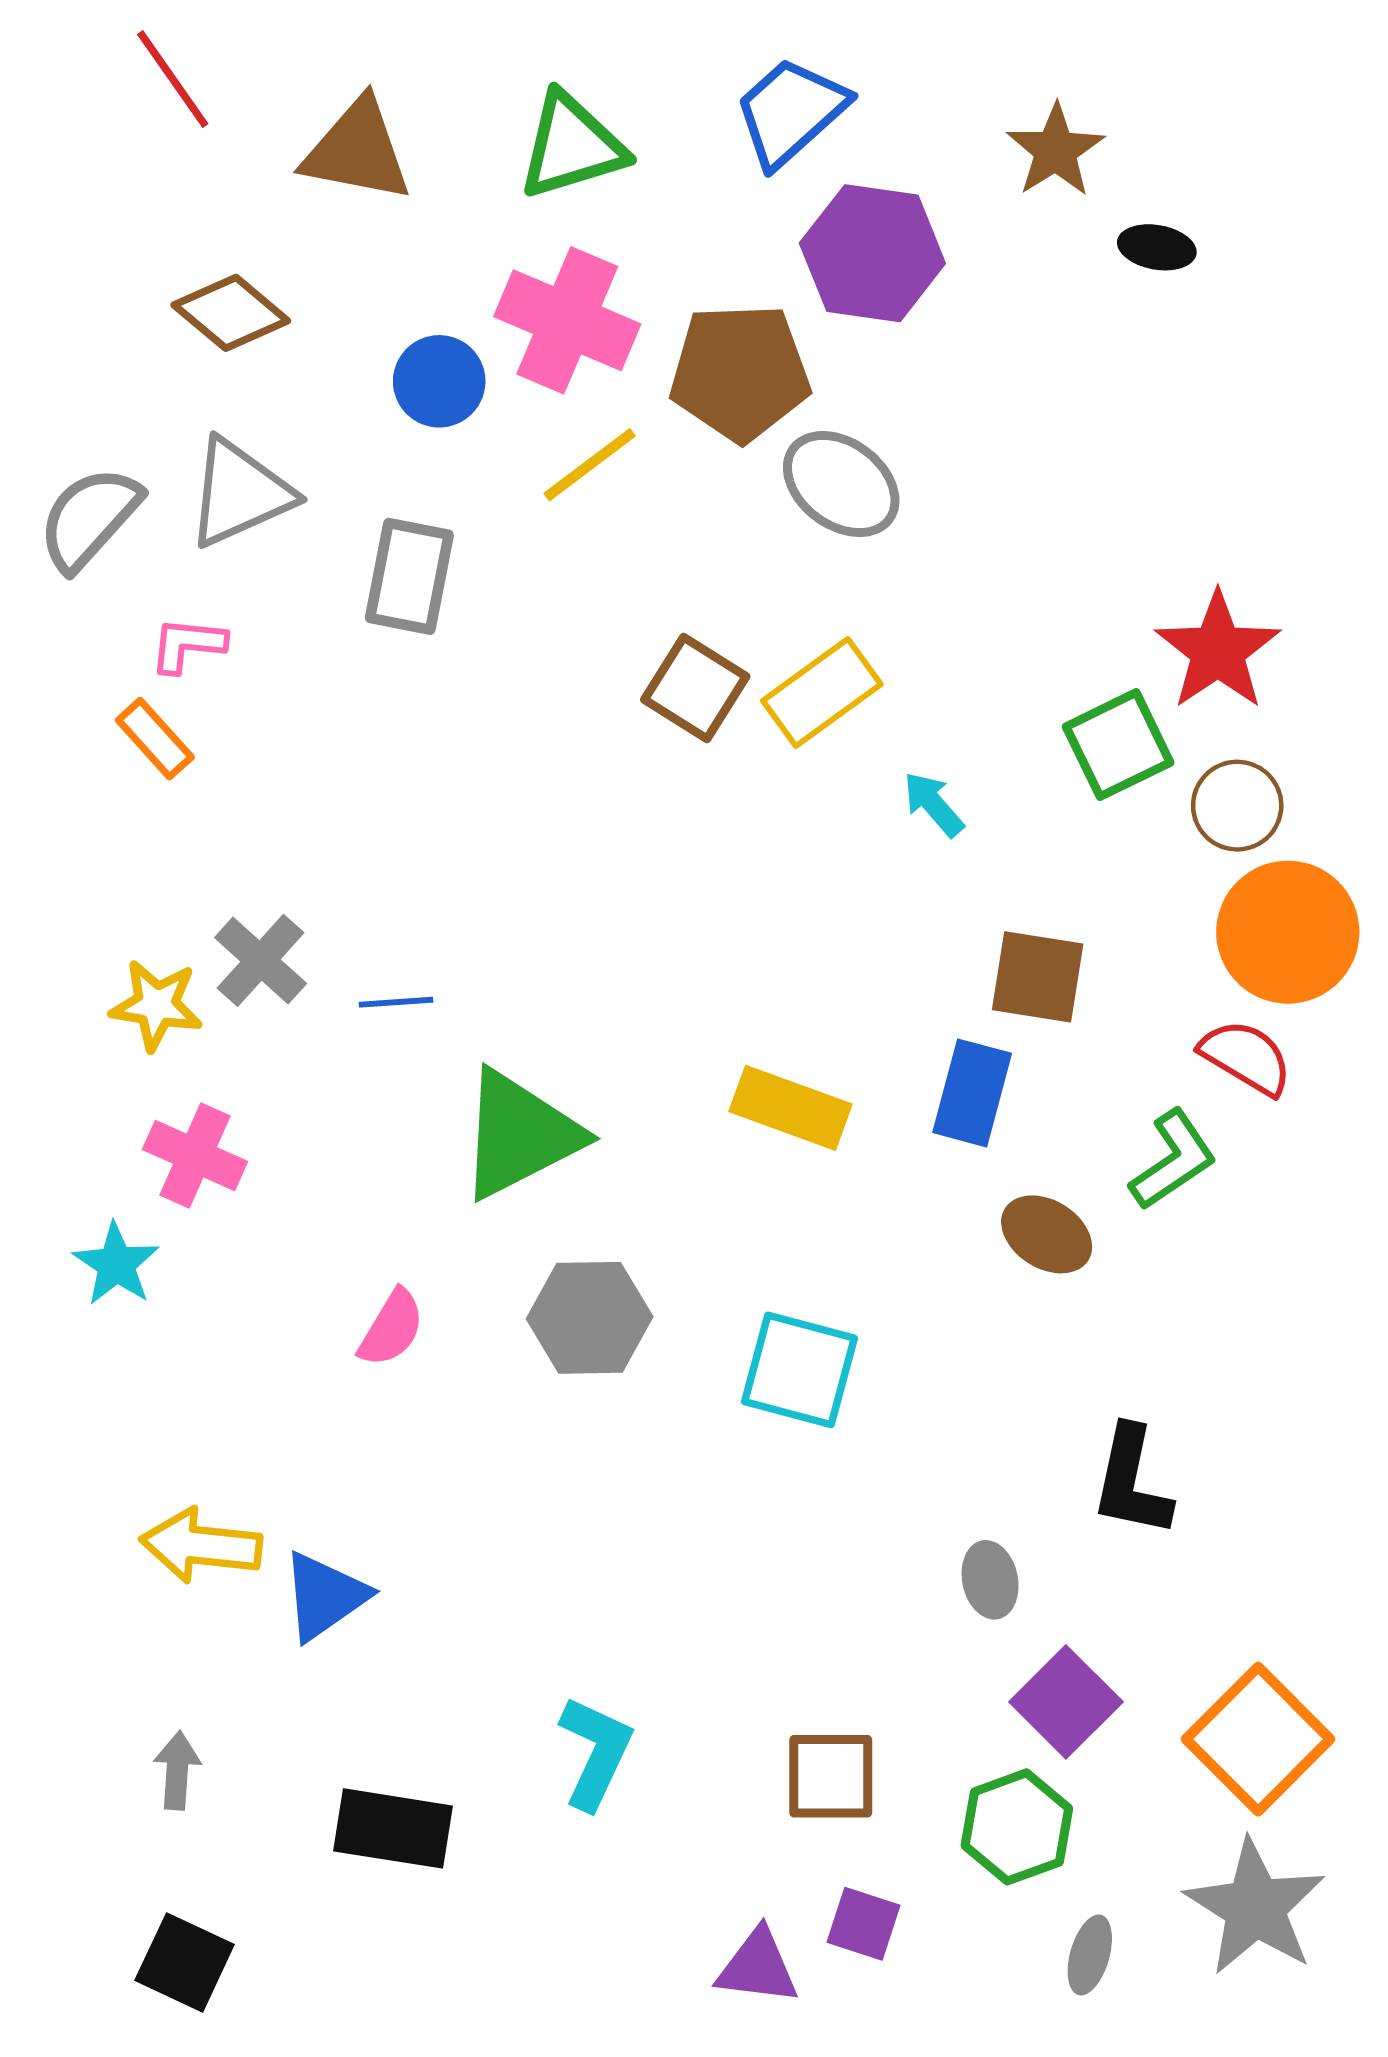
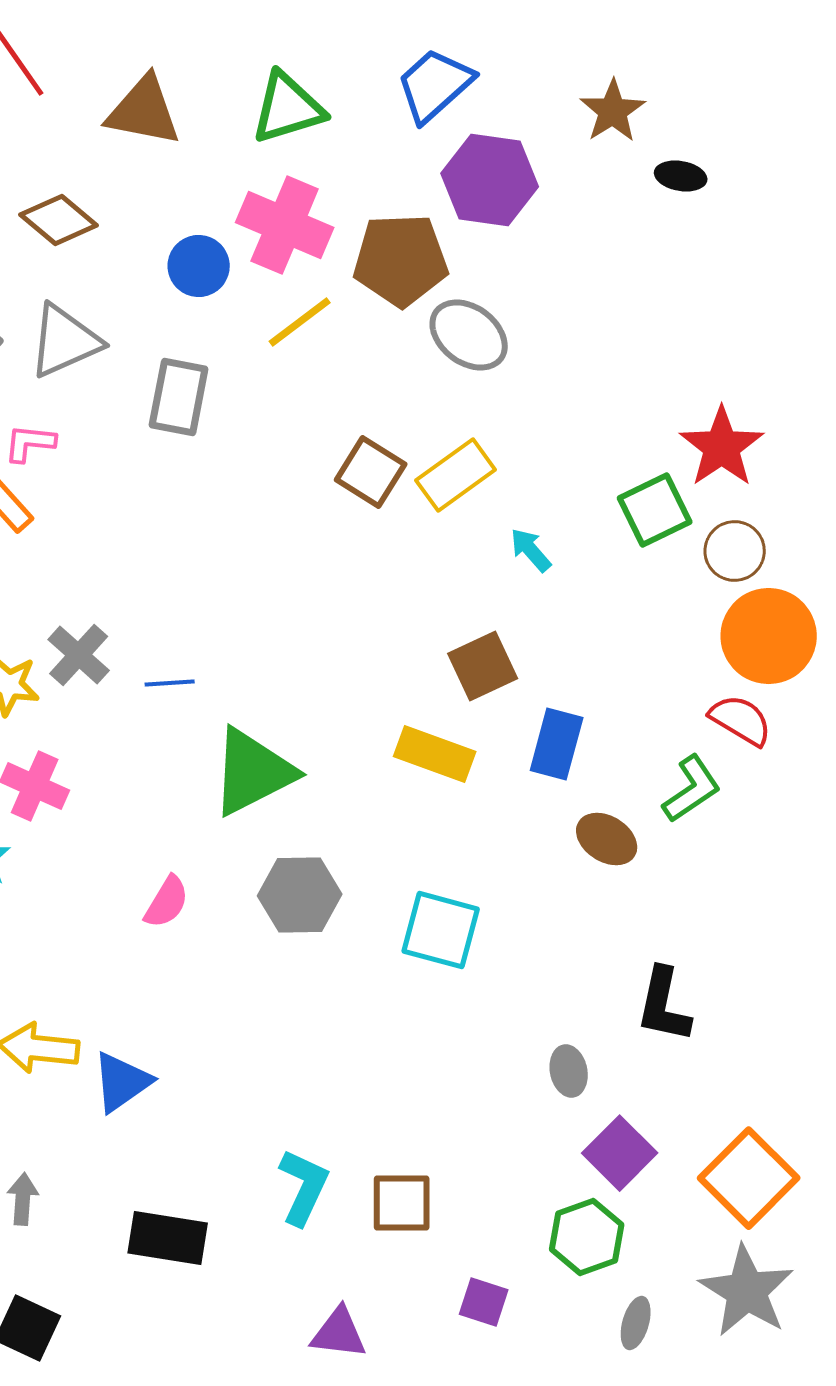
brown square: (1038, 977) -> (483, 666), moved, turned -34
brown square: (831, 1776) -> (402, 1203), moved
purple triangle: (758, 1967) -> (339, 1333), moved

